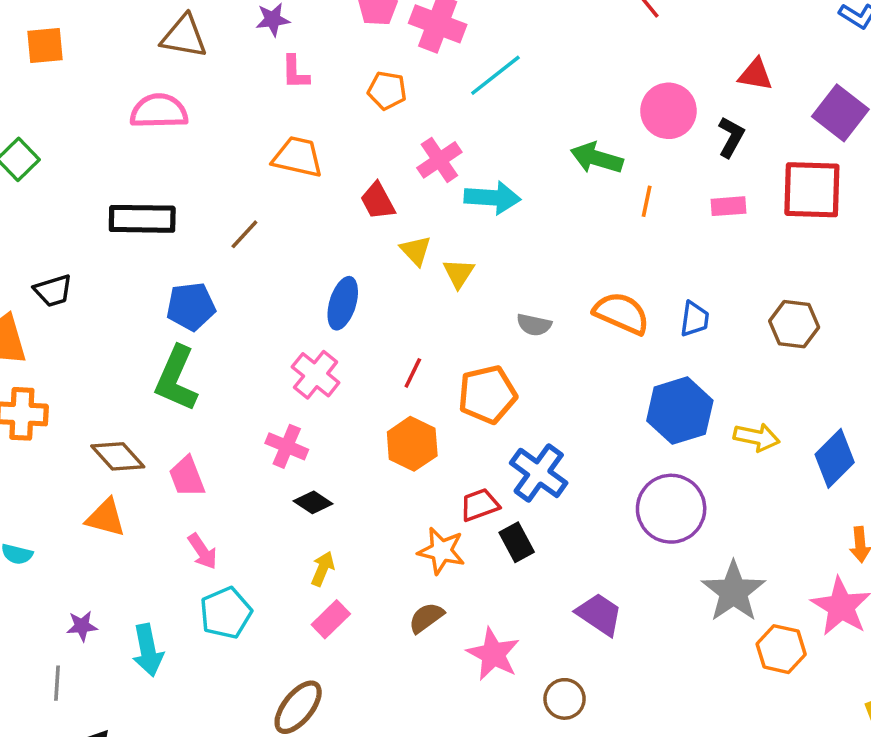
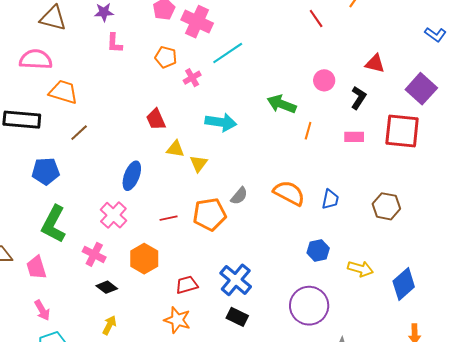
pink circle: (668, 111) -> (324, 80), size x0.7
orange trapezoid: (298, 157) -> (63, 92), moved
pink cross: (439, 160) -> (192, 78), moved, size x0.7
yellow triangle: (416, 251) -> (175, 149), turned -42
gray semicircle: (534, 325) -> (239, 196), turned -66
red line: (413, 373) -> (169, 218), turned 48
green L-shape: (176, 379) -> (54, 224), moved
orange pentagon: (487, 394) -> (209, 214), moved
blue hexagon: (680, 411) -> (318, 251), size x0.6
orange hexagon: (412, 444) -> (144, 259), moved
red trapezoid: (480, 505) -> (187, 285), moved
black rectangle: (517, 542) -> (237, 317), moved, turned -40

